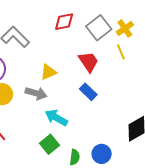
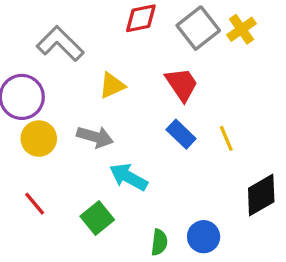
yellow line: (121, 52) -> (226, 138), moved
yellow triangle: (48, 72) -> (112, 86), moved
green square: (50, 144) -> (97, 218), moved

